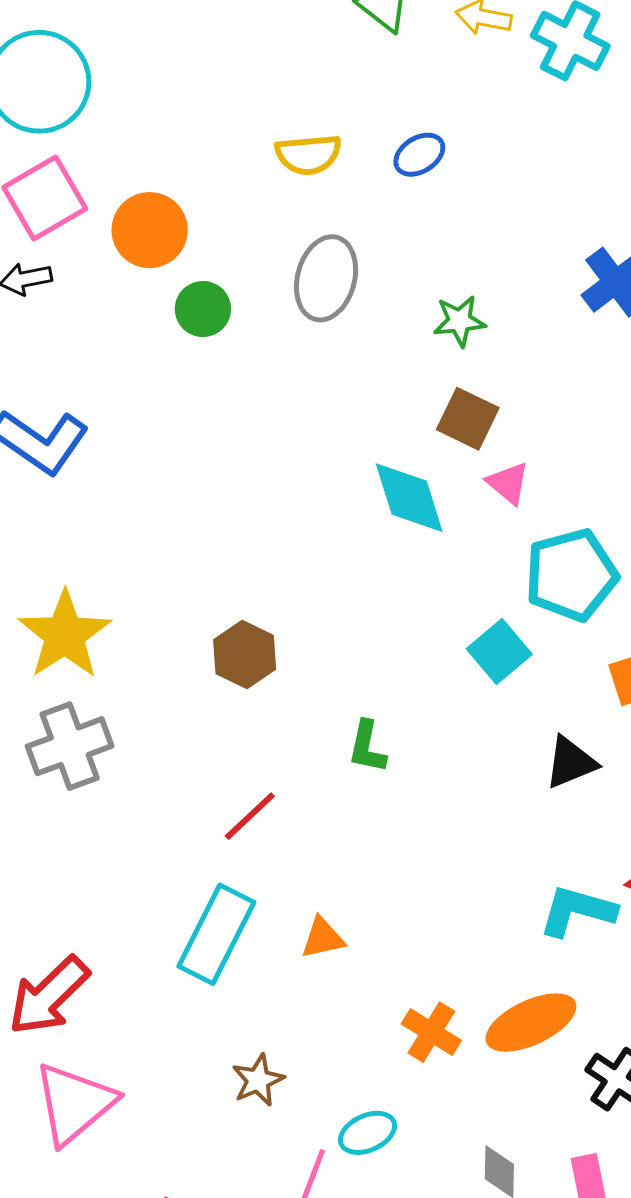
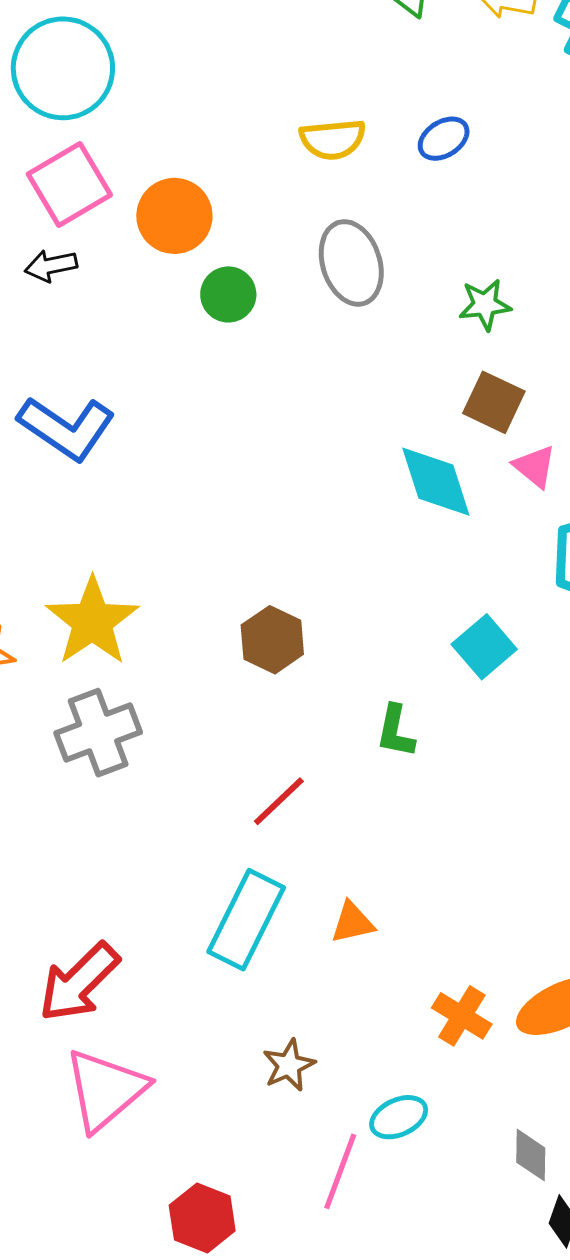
gray ellipse: (326, 278) -> (351, 263), turned -32
cyan square: (499, 652) -> (484, 647), moved

